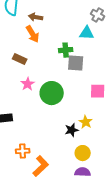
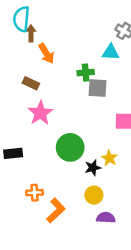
brown arrow: (36, 17) -> (31, 33), moved, turned 80
pink star: (28, 84) -> (40, 113), size x1.5
green circle: (52, 93) -> (70, 147), moved
yellow circle: (83, 153) -> (94, 195), moved

